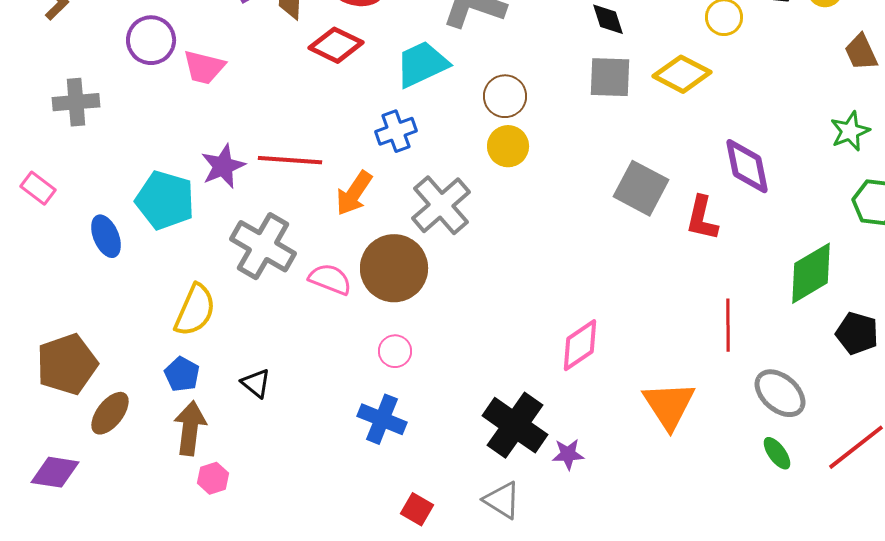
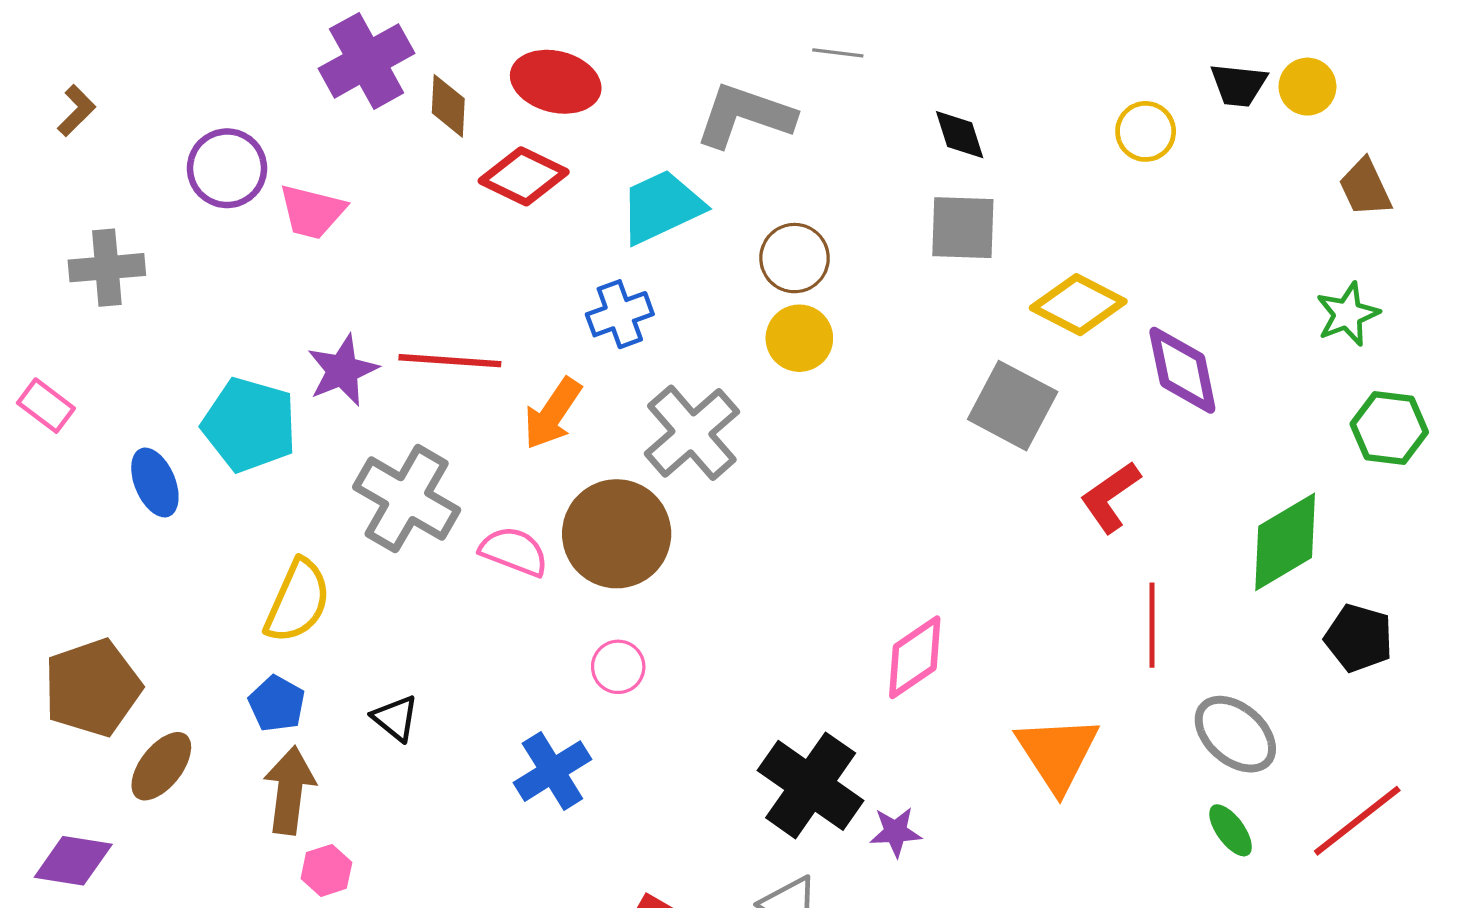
yellow diamond: (682, 74) -> (1078, 305), moved
red L-shape: (702, 218) -> (1110, 497), moved, turned 42
blue cross: (382, 419) -> (552, 771), moved, turned 36

